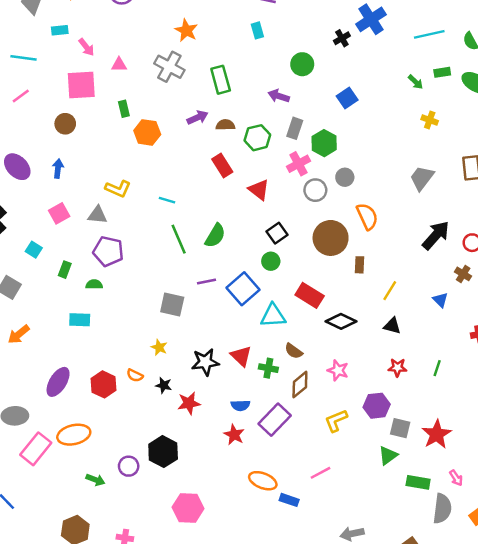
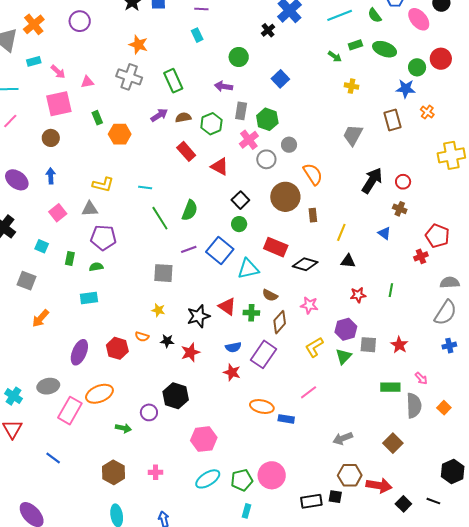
red star: (437, 434) -> (399, 345), size x0.7
green triangle: (388, 455) -> (344, 356), moved

